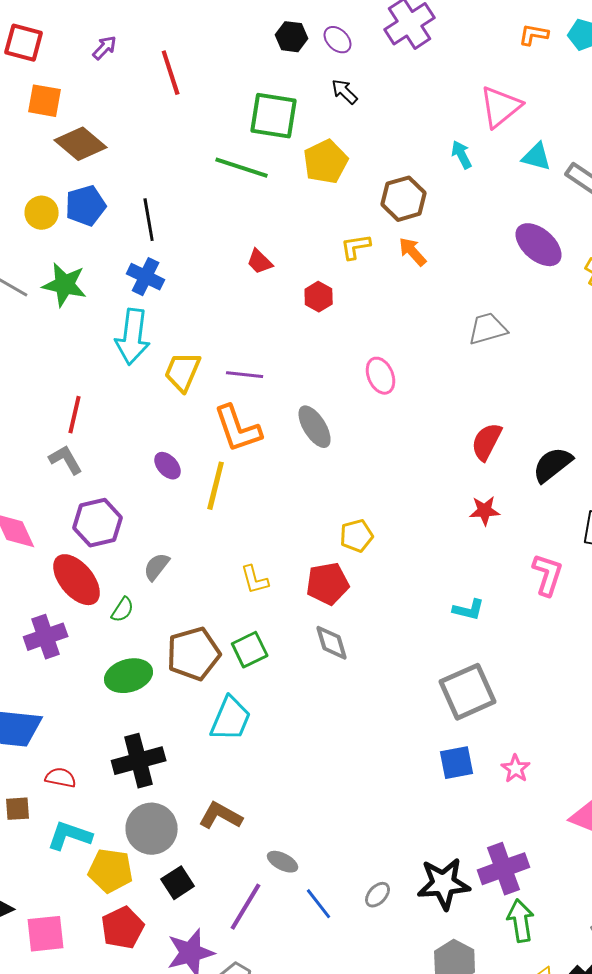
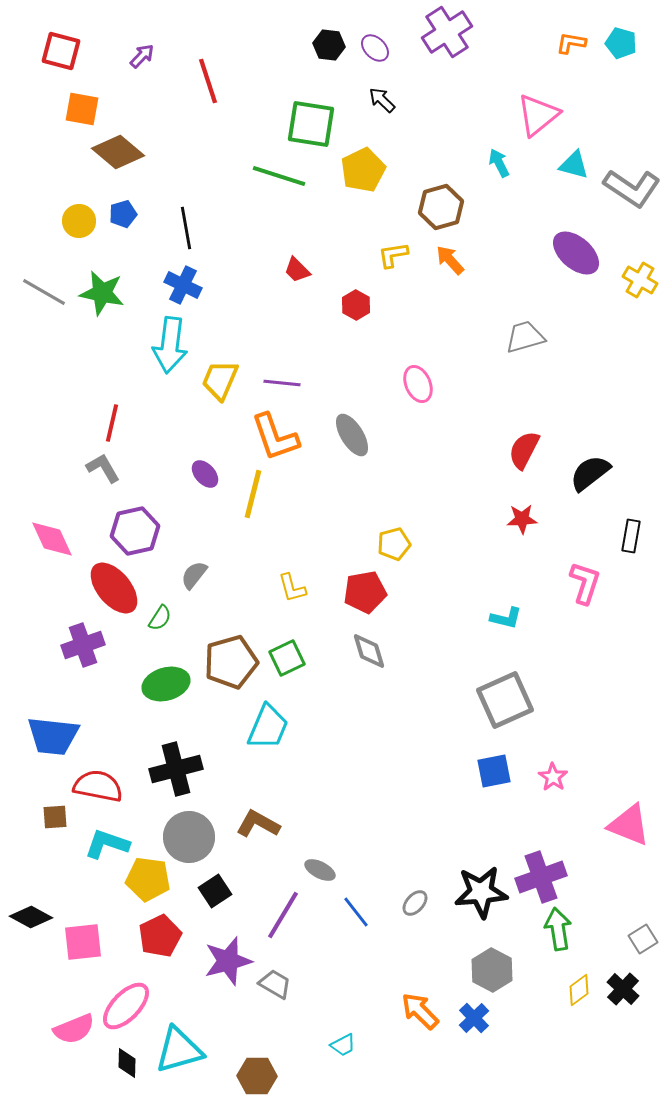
blue pentagon: (86, 206) -> (123, 214), size x0.7
red semicircle: (61, 778) -> (98, 786), size x1.6

